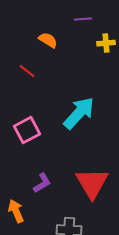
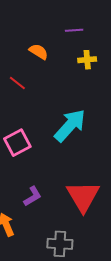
yellow cross: (106, 43) -> (87, 60), moved

